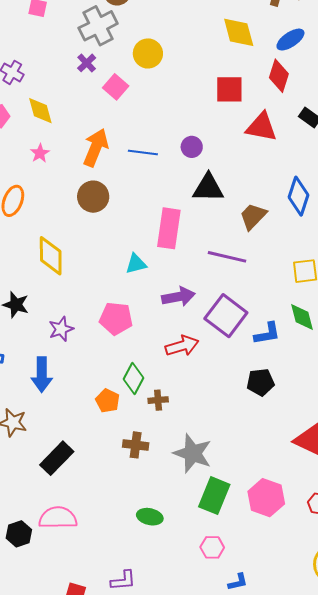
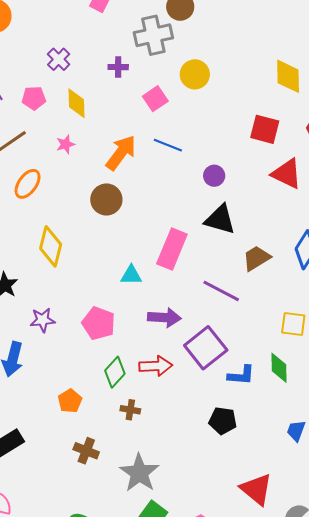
purple cross: (87, 63) -> (118, 67), moved, turned 30
blue line: (143, 152) -> (168, 145), moved
green diamond: (133, 379) -> (115, 372), moved
brown cross: (158, 400) -> (130, 410), moved

